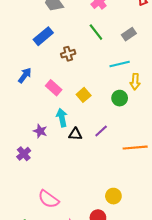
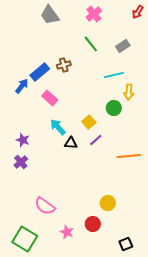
blue rectangle: (43, 36) -> (40, 72), moved
yellow square: (84, 95) -> (89, 122), moved
cyan arrow: (62, 118) -> (58, 127), turned -30
purple star: (40, 131) -> (23, 140), moved

